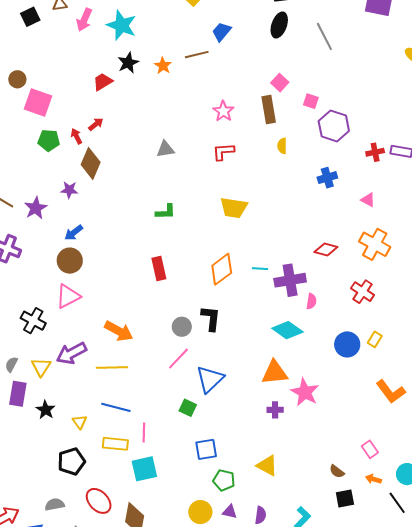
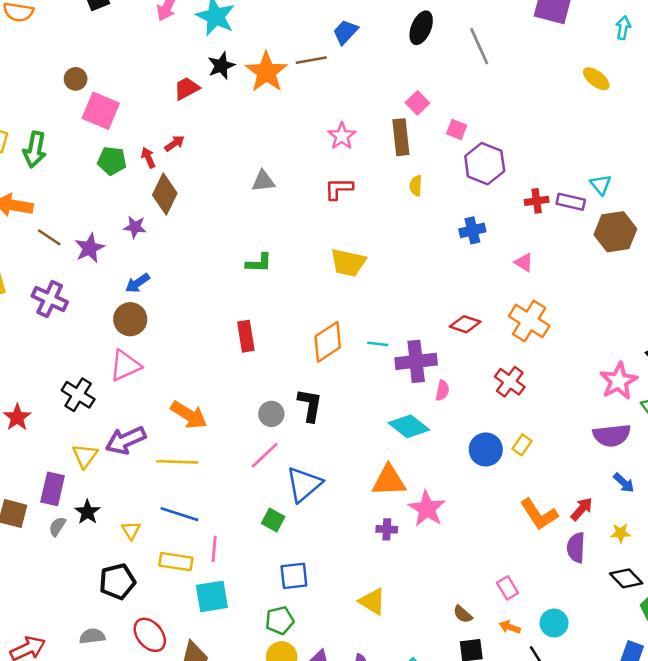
orange star: (163, 66) -> (266, 72), size x1.8
gray semicircle: (11, 364) -> (57, 527), moved
green pentagon: (224, 480) -> (280, 620), moved, turned -30

